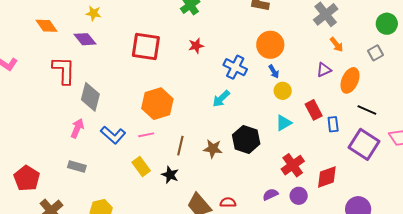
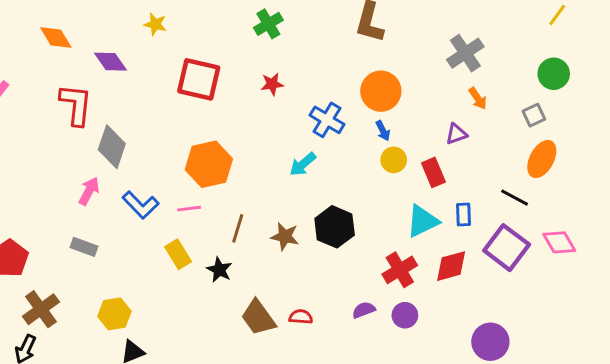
yellow star: (94, 13) -> (155, 24), moved
orange ellipse: (350, 80) -> (542, 159), moved
red rectangle: (314, 110) -> (433, 172), moved
cyan triangle: (284, 123) -> (422, 221), moved, size x1.4
red diamond: (327, 177) -> (451, 266), moved

